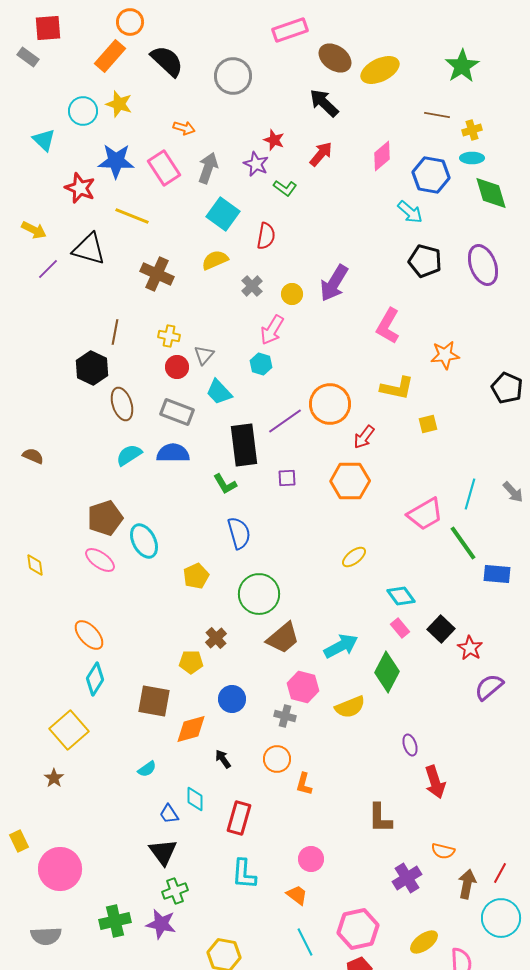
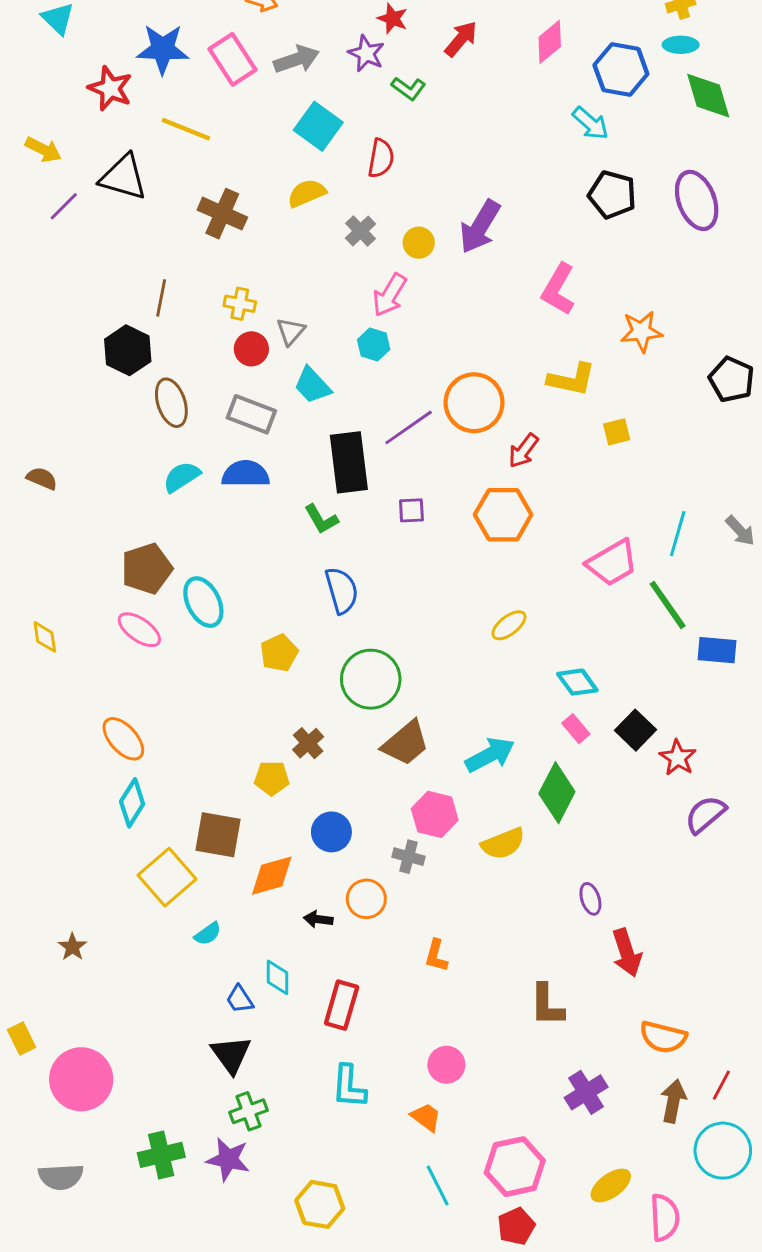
gray arrow: (208, 168) -> (296, 59), turned 52
yellow square: (69, 730) -> (167, 877), moved
black arrow: (223, 759) -> (318, 919), turned -48
orange circle: (277, 759) -> (366, 899), moved
orange semicircle: (443, 851) -> (663, 1037), moved, size x1.4

